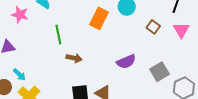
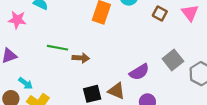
green line: (58, 35) -> (57, 48), moved, turned -60
purple semicircle: (126, 62) -> (139, 72), moved

